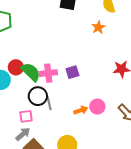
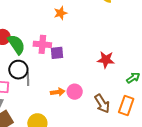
orange star: (98, 27) -> (60, 13), moved
pink cross: (48, 73) -> (42, 44), moved

